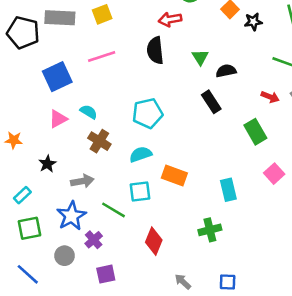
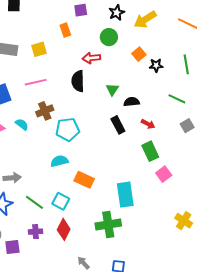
red arrow: (270, 97) -> (148, 124), moved
brown cross: (99, 141) -> (45, 111), moved, turned 30
pink square: (274, 174) -> (164, 174), moved
cyan rectangle: (228, 190) -> (125, 195), size x1.4
cyan square: (140, 192) -> (61, 201), moved, turned 30
green cross: (210, 230) -> (108, 224), size x1.4
purple cross: (94, 240) -> (36, 232), moved, turned 32
purple square: (106, 274) -> (12, 247), moved

